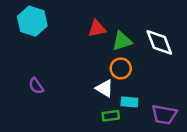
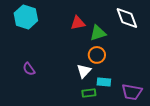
white diamond: (159, 42) -> (127, 18), moved
white triangle: (105, 88) -> (84, 71), turned 42

